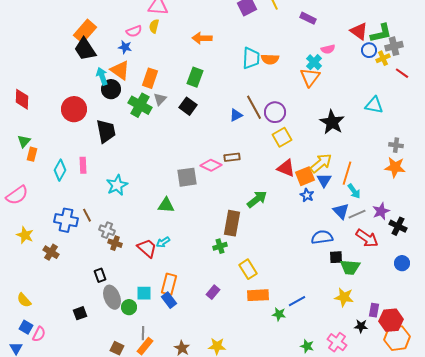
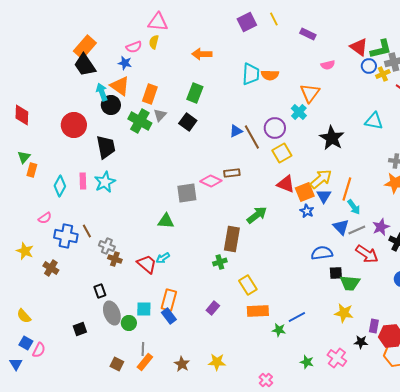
cyan cross: (314, 62) -> (299, 112), moved
brown line: (254, 107) -> (252, 137), moved
cyan star: (117, 185) -> (105, 182), moved
pink semicircle: (17, 195) -> (45, 218), moved, size x0.6

